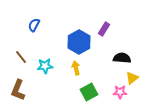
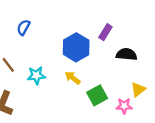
black semicircle: (122, 58) -> (126, 54), moved
yellow arrow: (76, 68) -> (73, 78), turned -40
green square: (89, 92) -> (97, 95), moved

